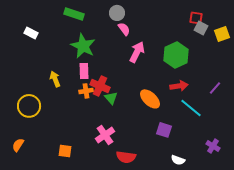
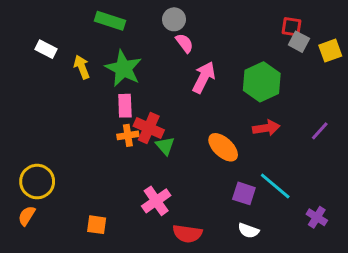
yellow arrow: (55, 79) -> (82, 67), moved
yellow circle: (29, 106) -> (37, 182), moved
cyan line: (191, 108) -> (275, 186), moved
white semicircle: (178, 160) -> (248, 231), moved

